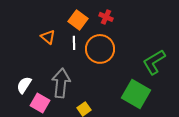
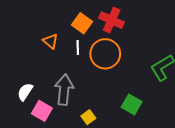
red cross: (106, 17) -> (112, 20), size x1.6
green square: (136, 94) -> (132, 104), moved, size x0.7

